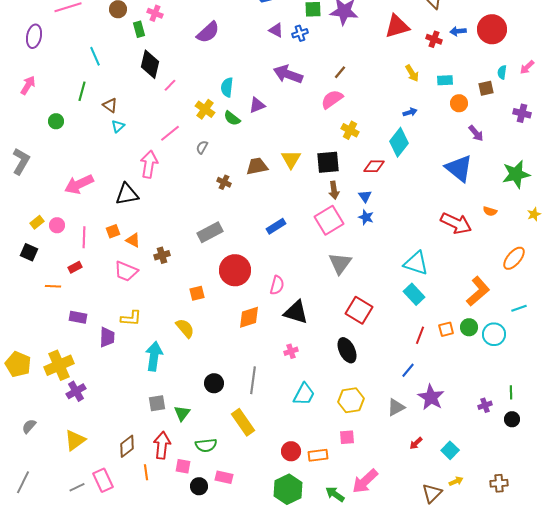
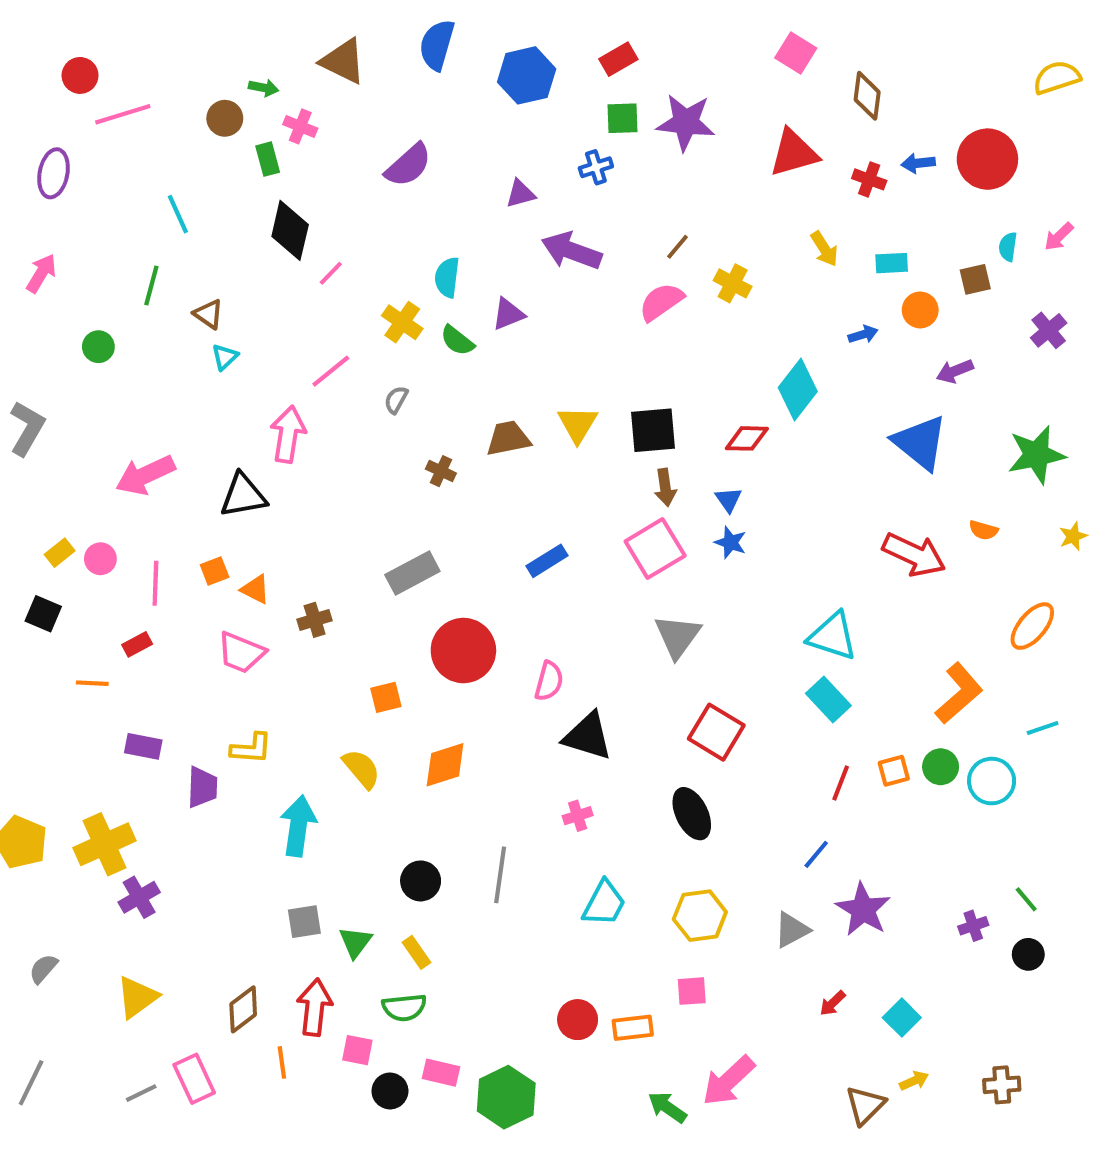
purple triangle: (276, 30) -> (520, 194), moved, turned -42
blue arrow: (410, 112) -> (863, 334), moved
purple cross: (522, 113) -> (1049, 330), turned 36
yellow cross: (350, 130) -> (733, 283), moved
purple arrow: (476, 133) -> (955, 371), turned 108
orange diamond: (249, 317) -> (445, 765), moved
green line: (511, 392) -> (1026, 899), turned -40
yellow rectangle: (243, 422) -> (416, 952), moved, size x0.6
green hexagon: (288, 489) -> (506, 1097), moved

